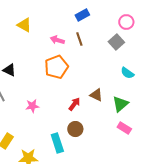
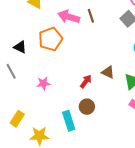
pink arrow: (57, 40) -> (69, 17), size x1.5
orange pentagon: (56, 67) -> (50, 39), moved

